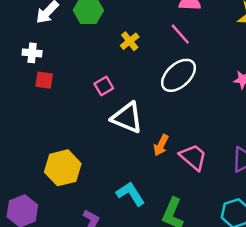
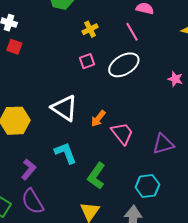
pink square: (104, 86) -> (87, 61), moved
white triangle: (127, 118) -> (64, 108), moved

